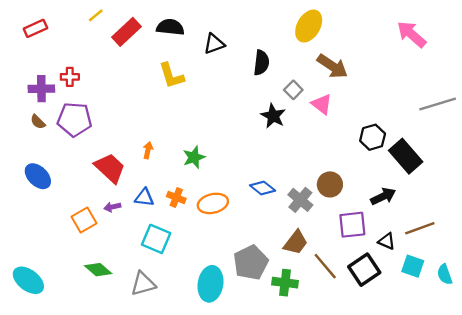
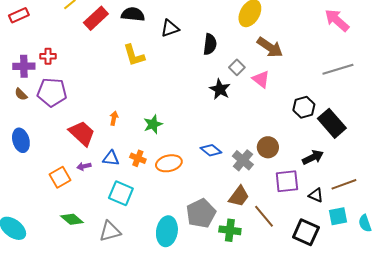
gray line: (438, 104) -> (338, 69), moved
blue ellipse: (38, 176) -> (21, 140), turned 30
cyan square: (413, 266) -> (338, 216), turned -30
black square: (364, 270) -> (306, 232), moved, turned -32

